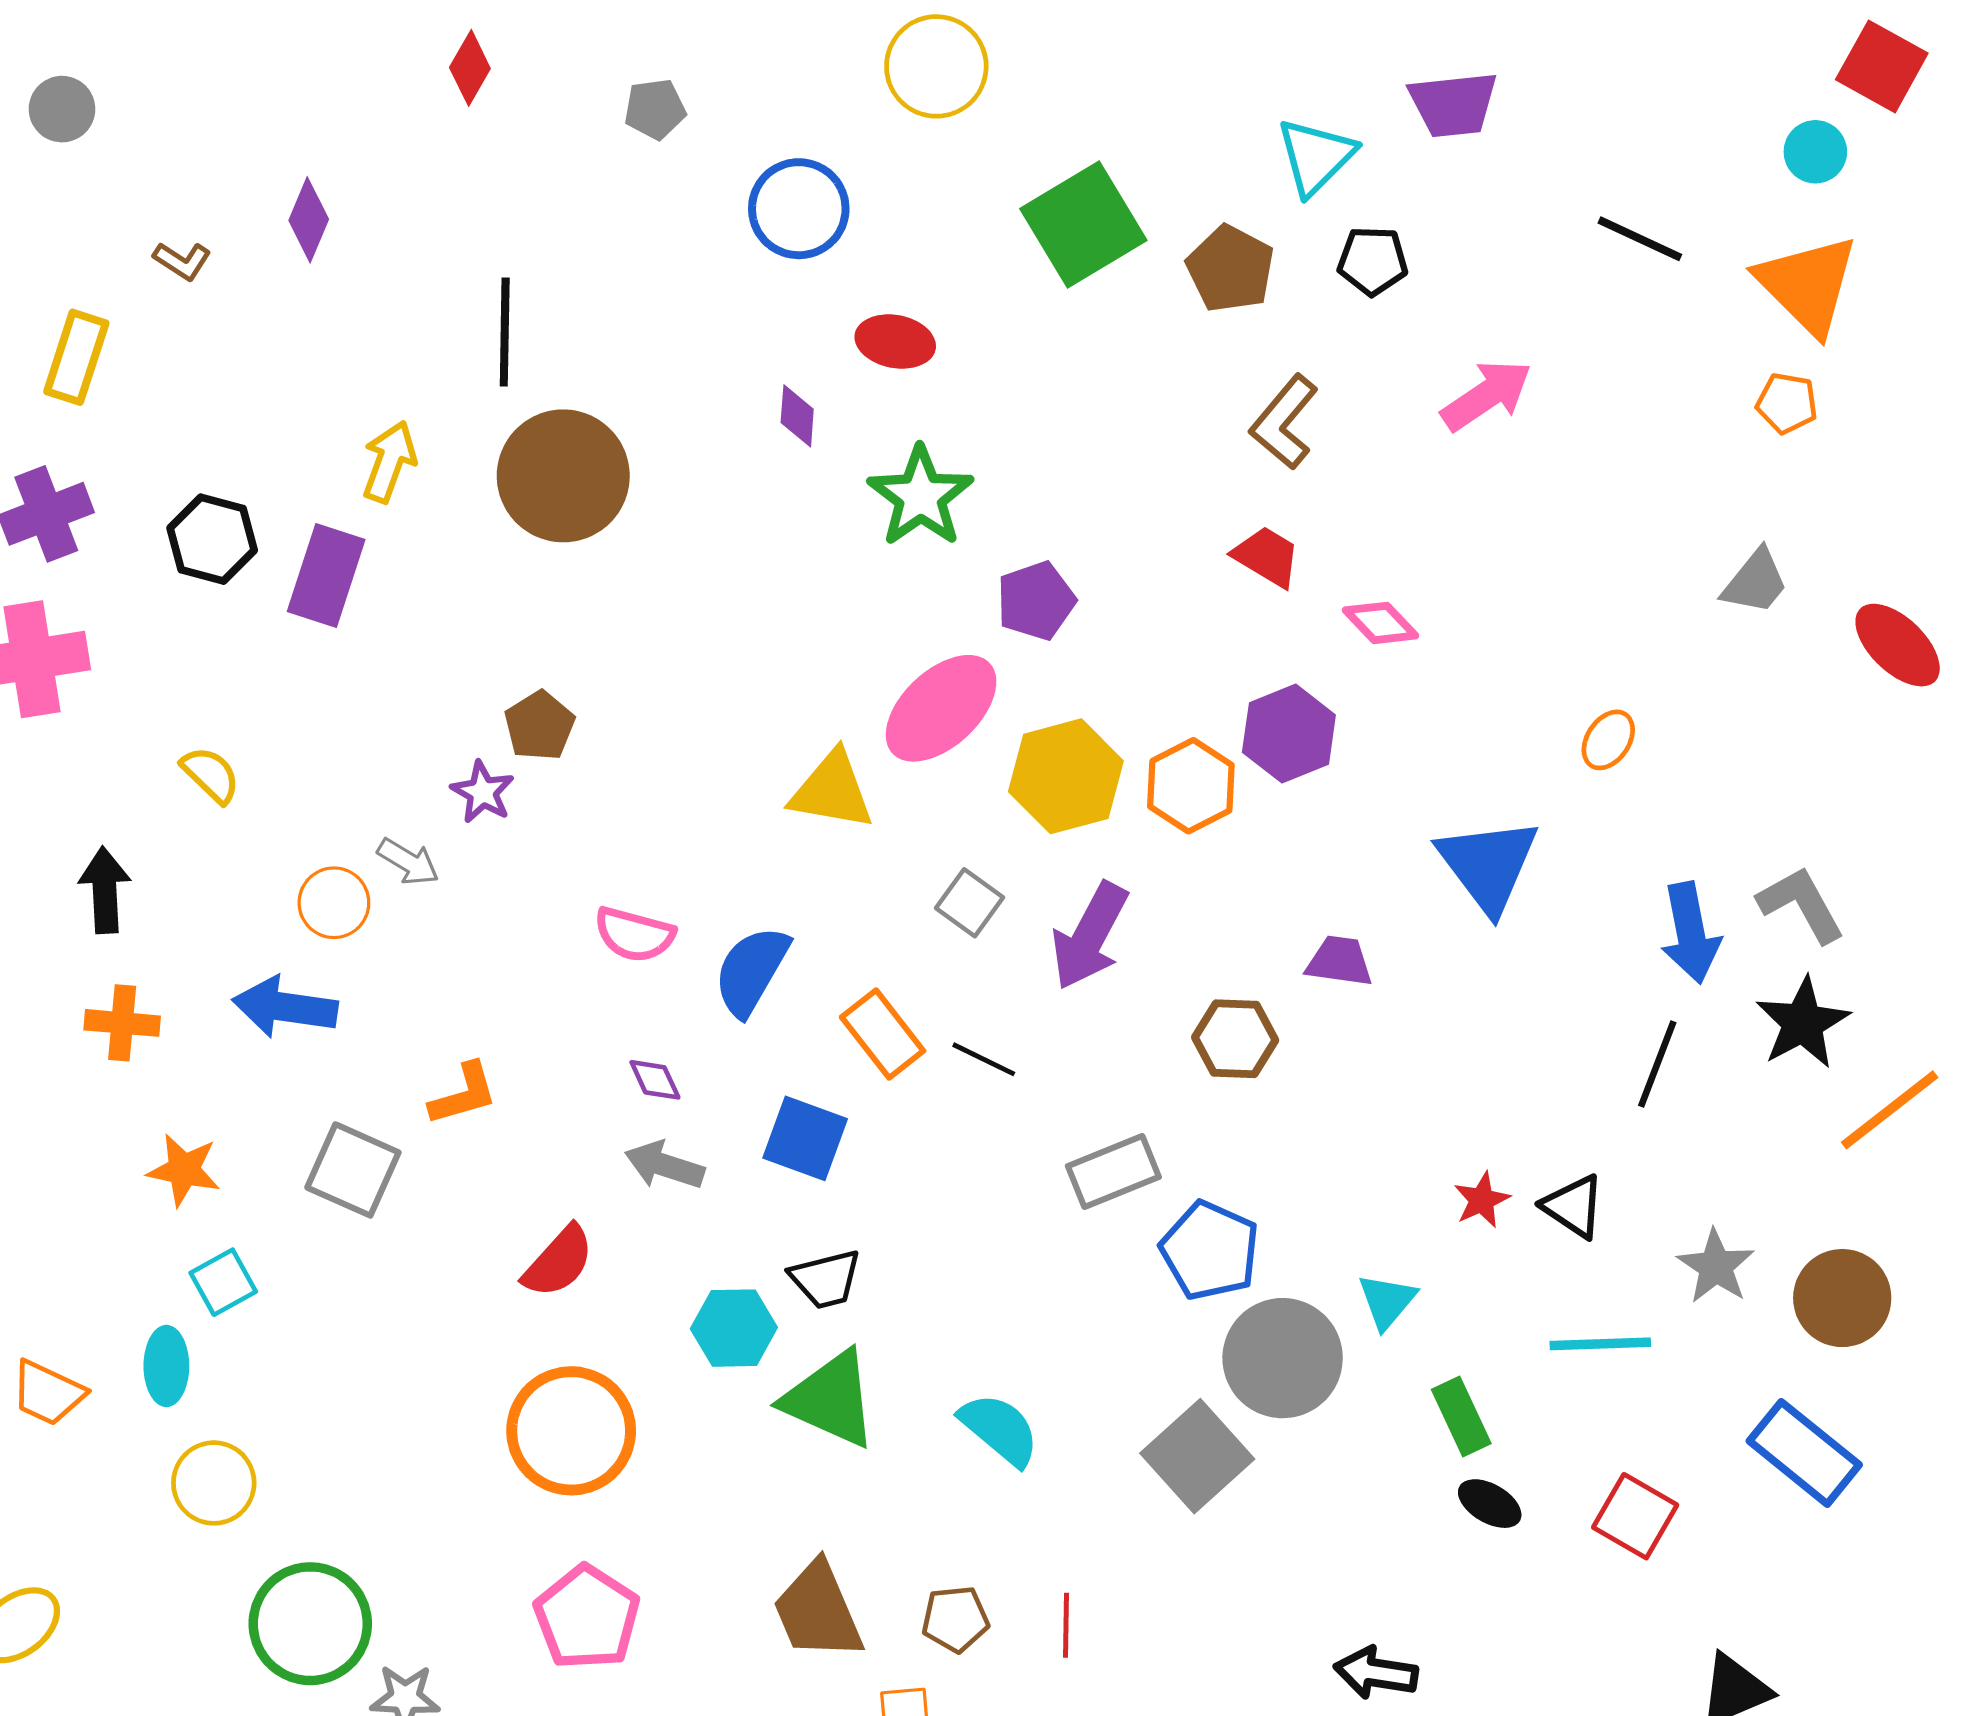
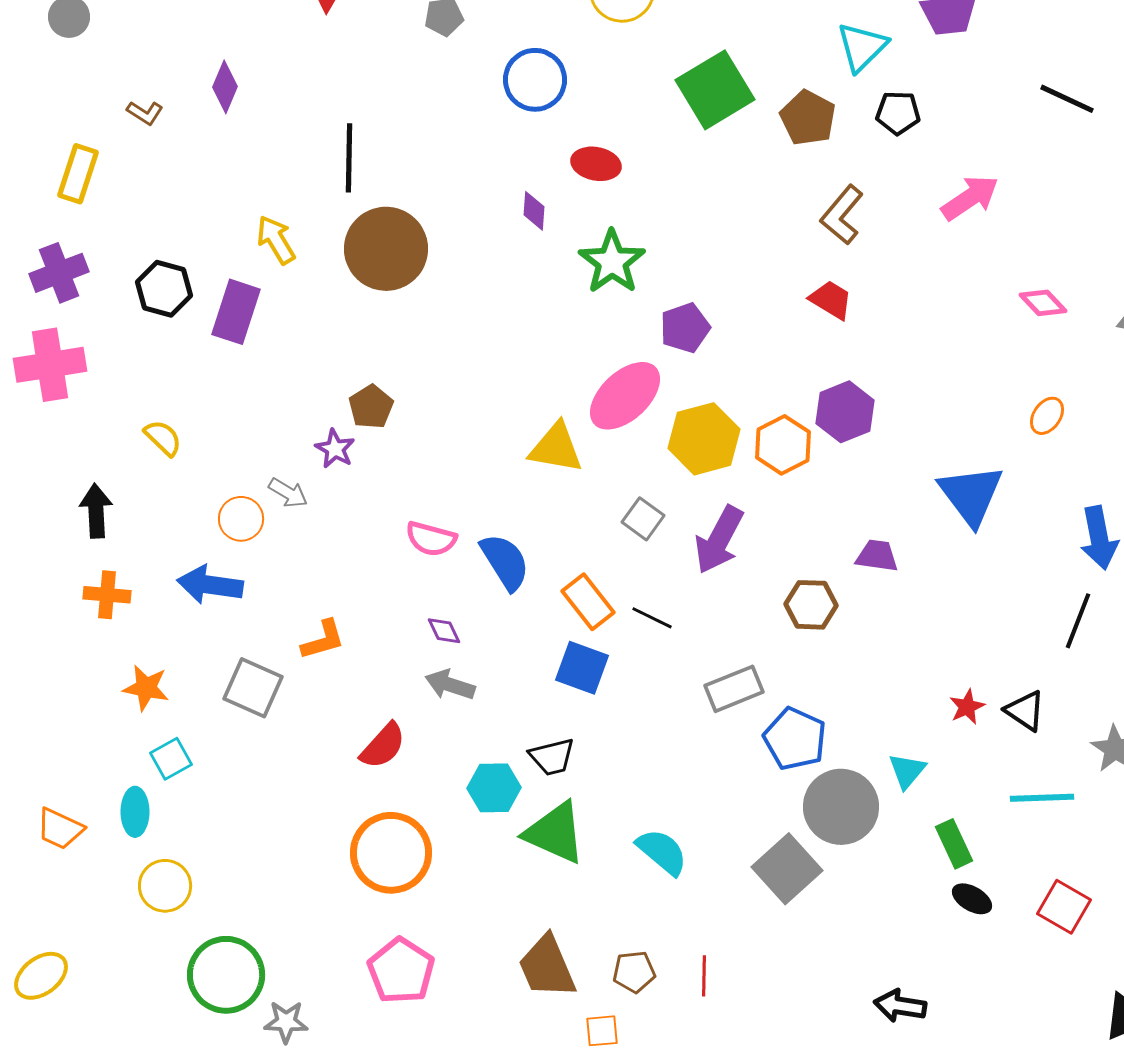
yellow arrow: (389, 462) -> (276, 240), turned -51
pink diamond: (1381, 623) -> (1043, 303), moved
blue semicircle: (751, 971) -> (505, 562), turned 118
blue square: (805, 1138) -> (582, 668), moved

